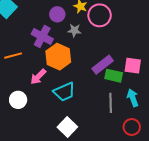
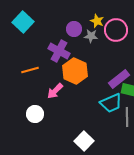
gray star: (74, 30) -> (91, 36), moved
cyan trapezoid: (64, 92) -> (111, 103), moved

